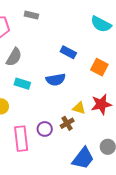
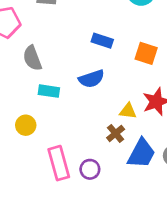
gray semicircle: (14, 57) -> (32, 58), turned 138
purple circle: (45, 129) -> (90, 169), moved
blue trapezoid: (83, 158) -> (141, 153), moved

